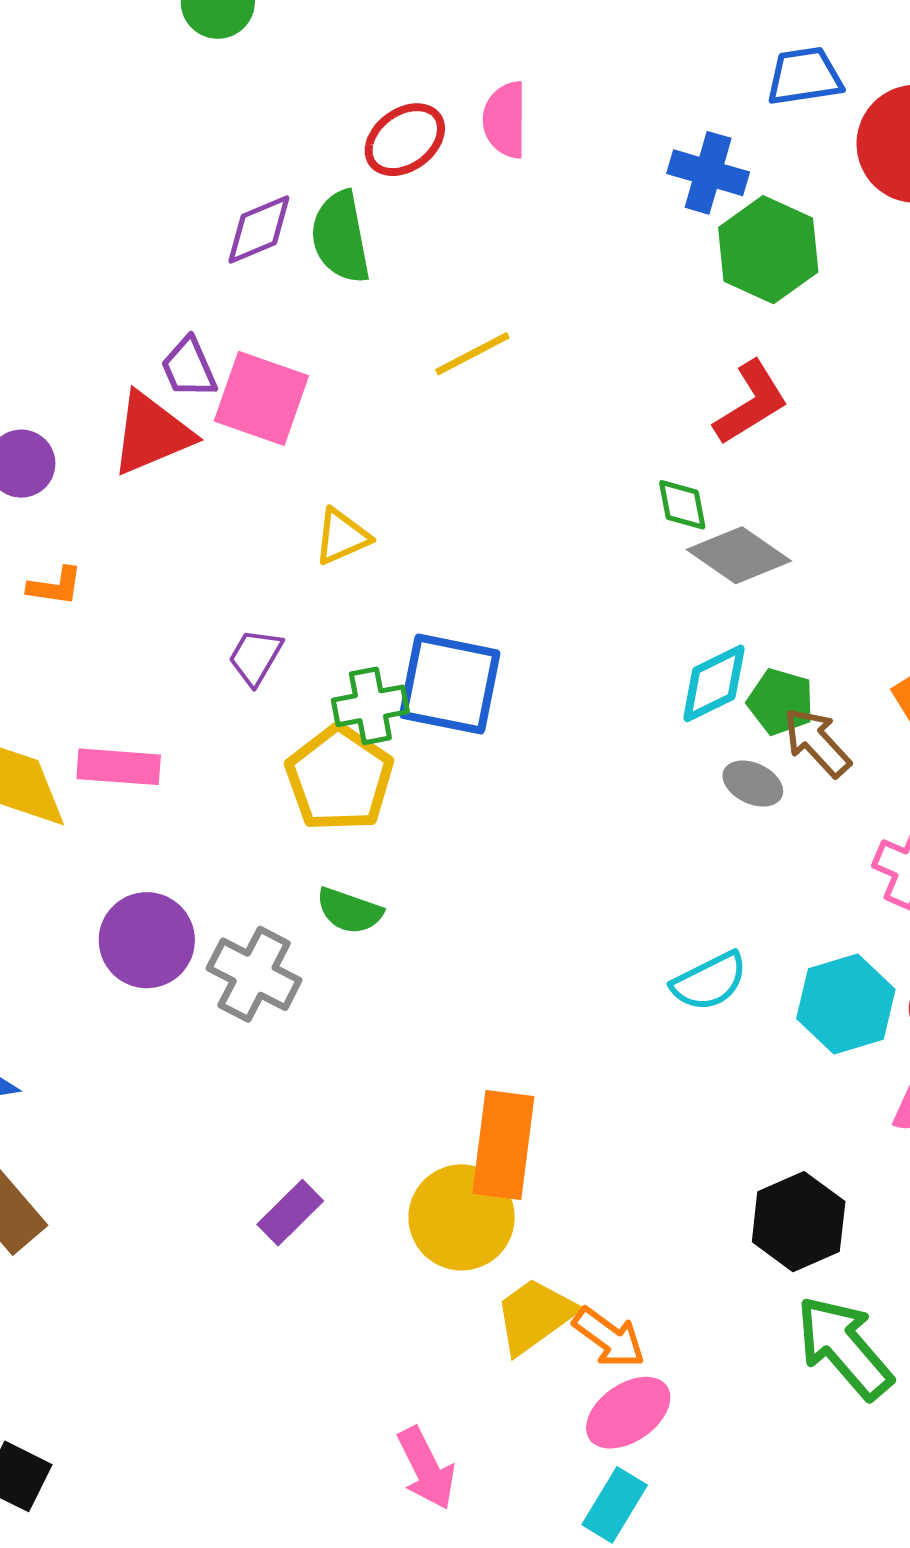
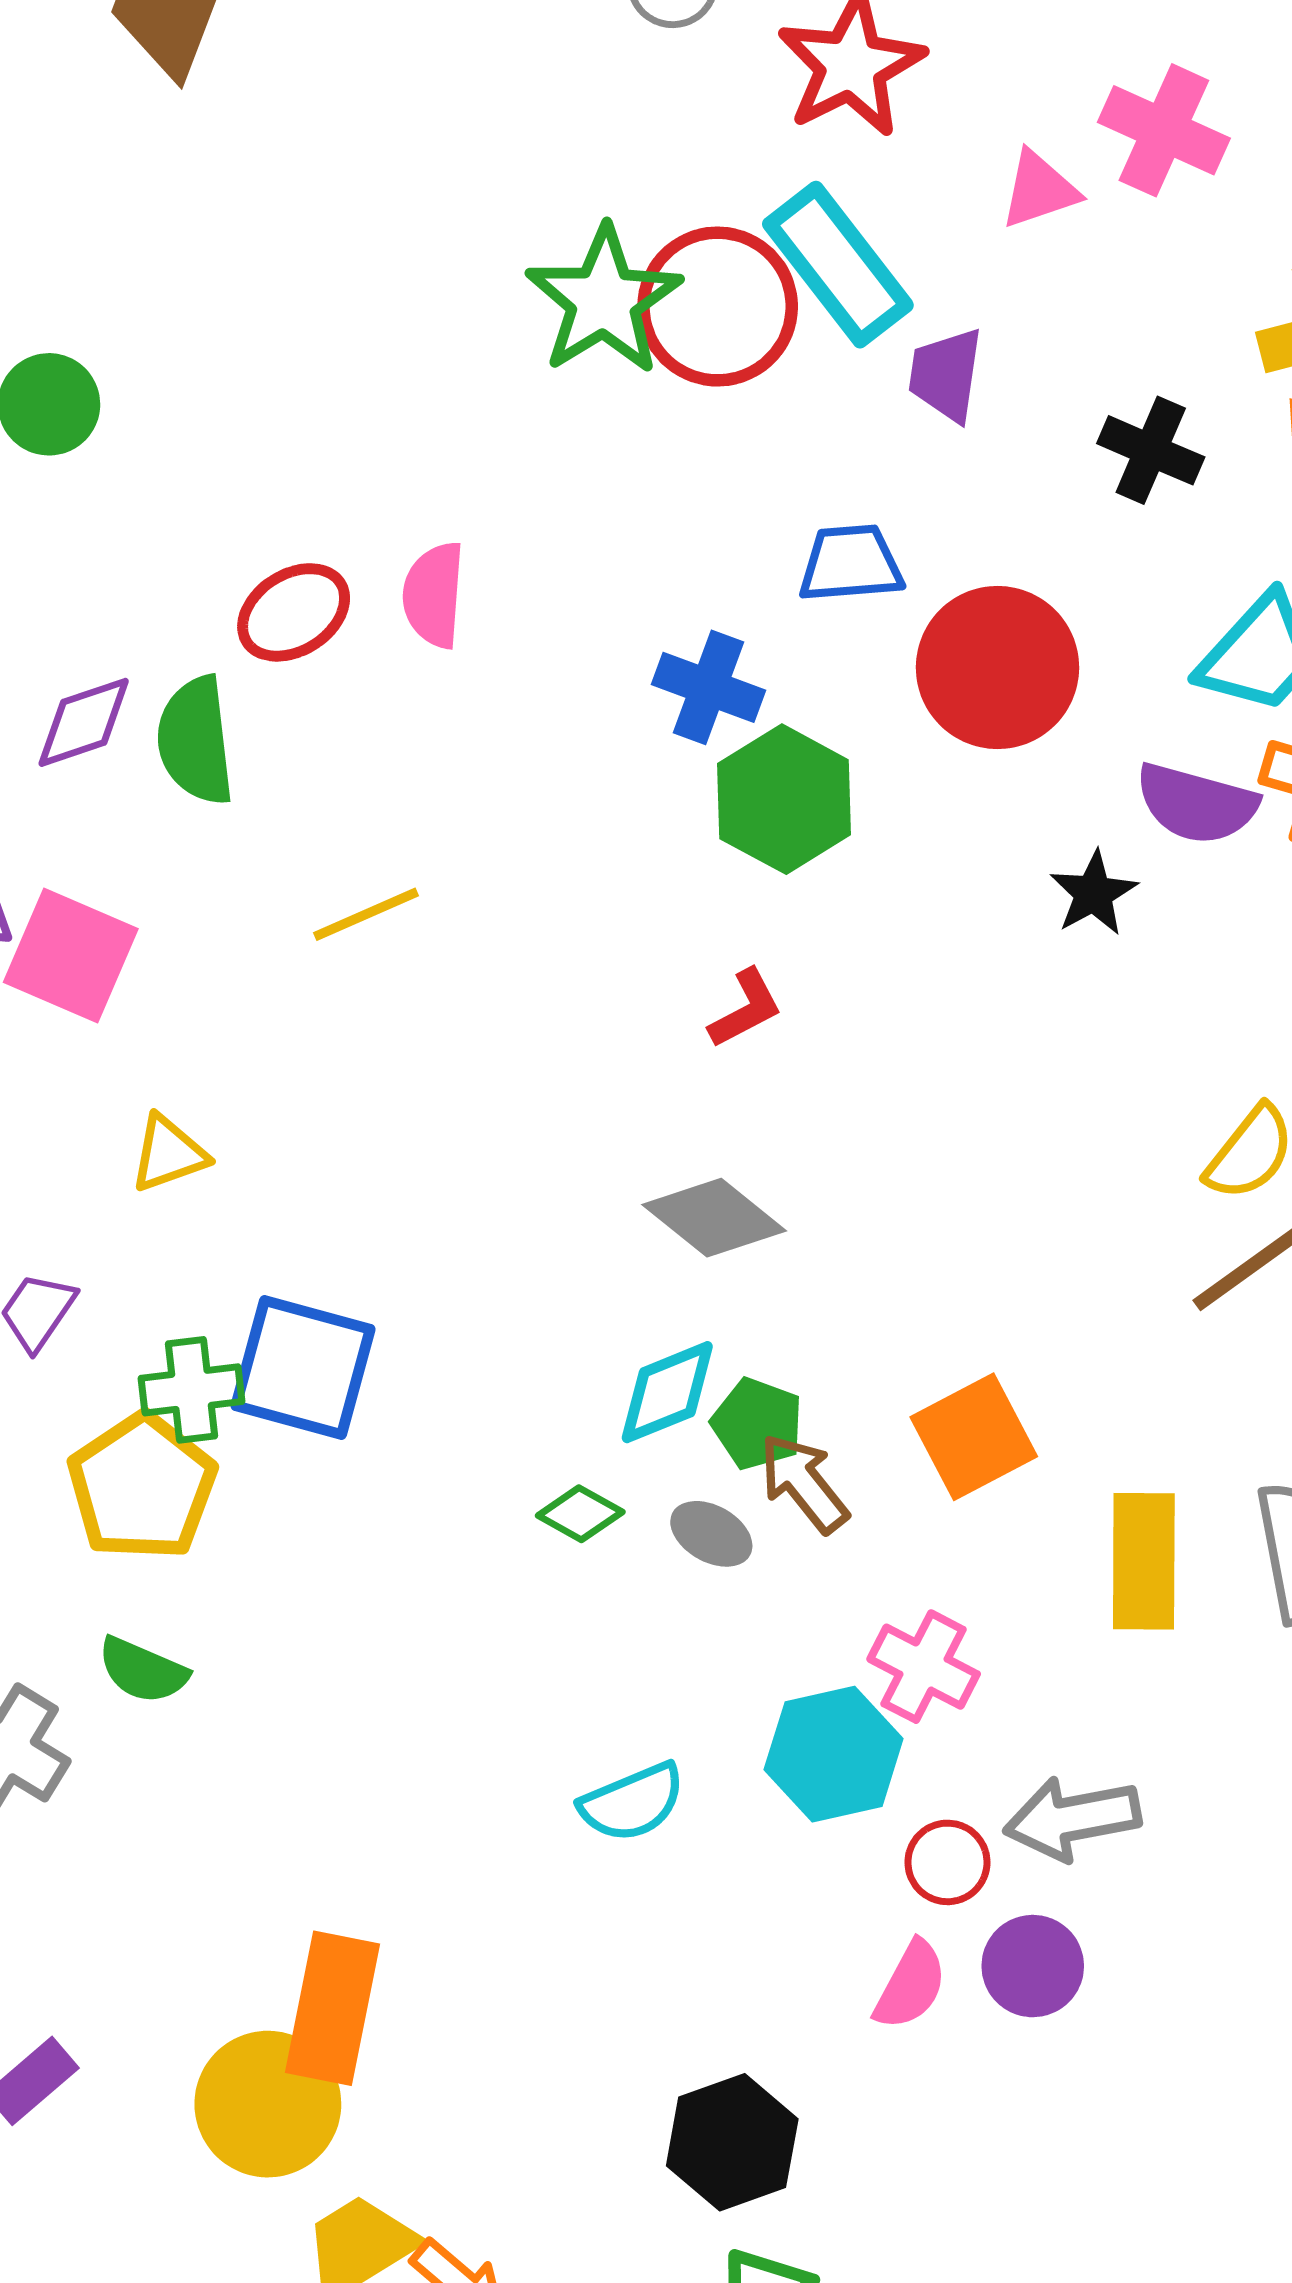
red L-shape: (751, 403) -> (746, 1009), size x0.7
green diamond: (682, 505) -> (580, 1514), moved, turned -54
cyan hexagon: (846, 1004) -> (834, 1754), moved

